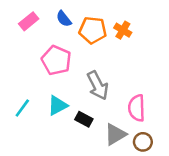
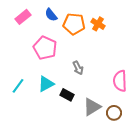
gray arrow: (98, 85) -> (78, 68), size x0.6
pink semicircle: (137, 108) -> (120, 81), moved

